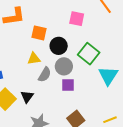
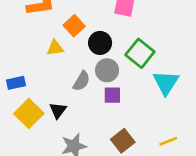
orange square: (39, 33) -> (74, 26), turned 35
yellow triangle: (34, 59) -> (55, 48), moved

